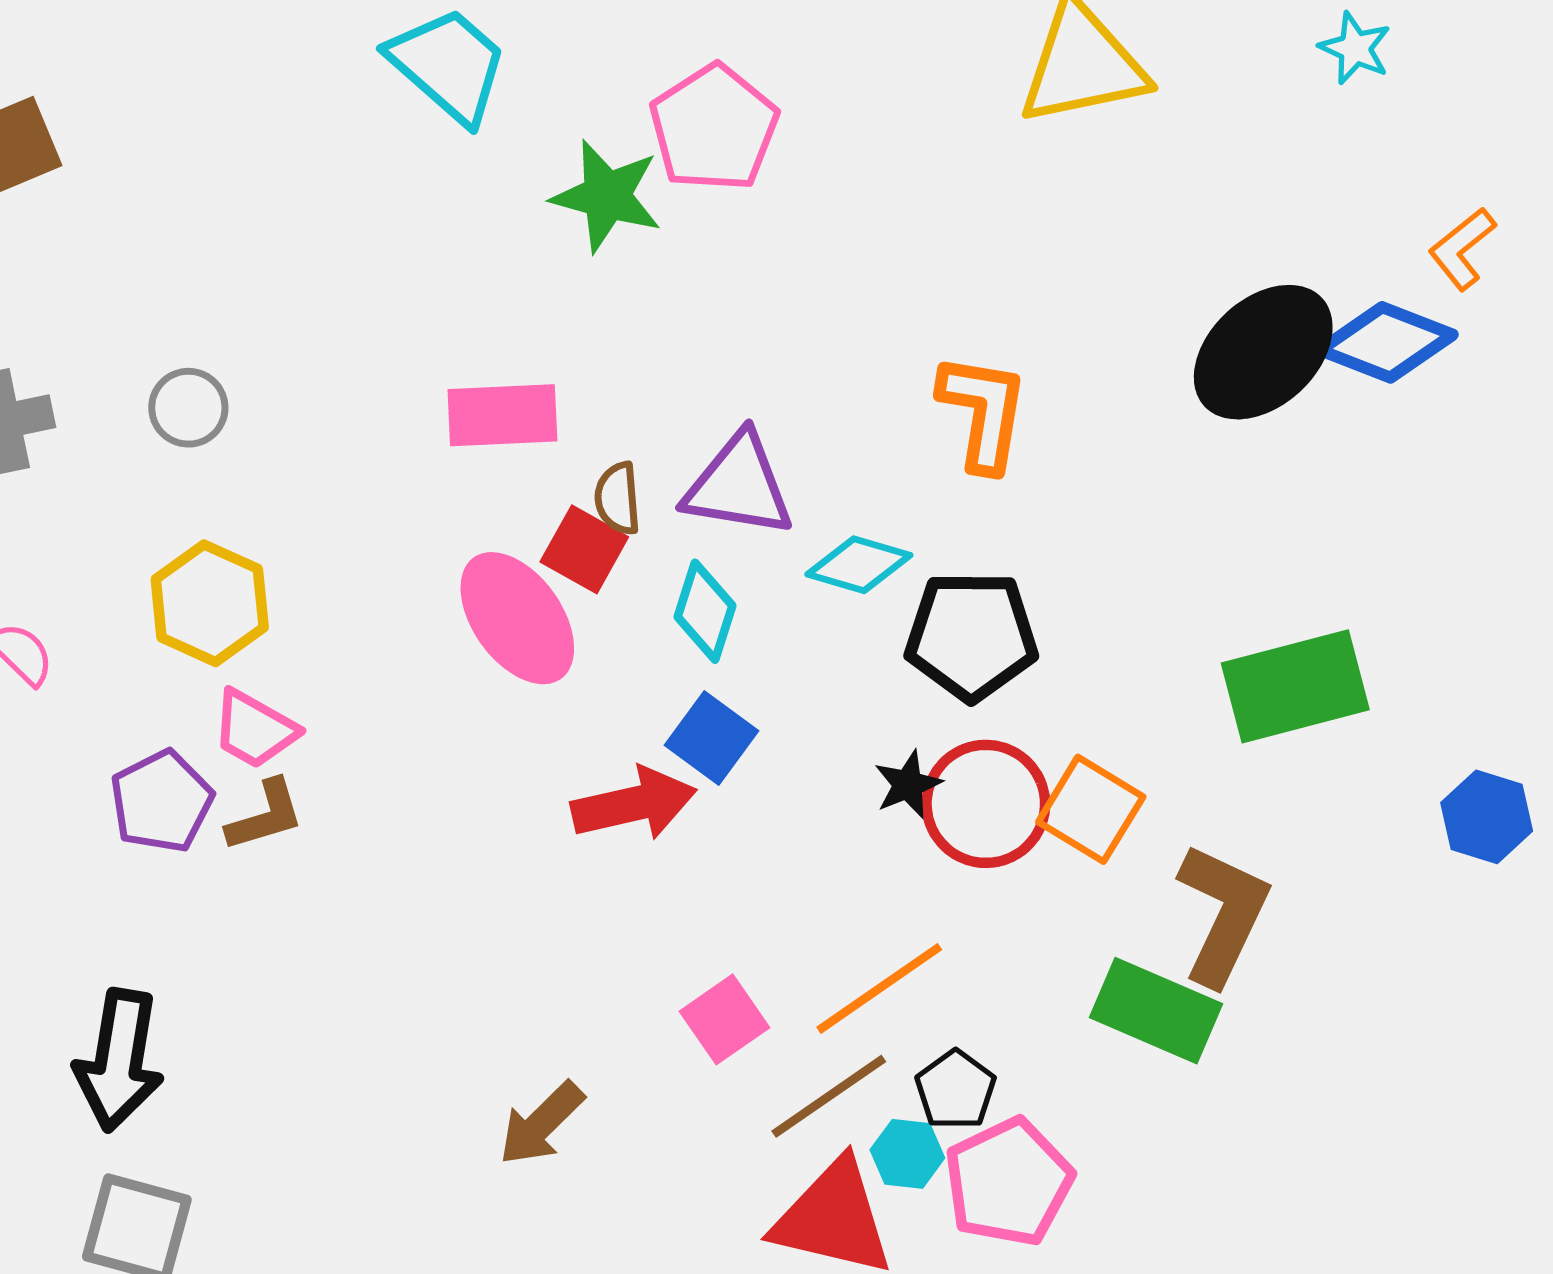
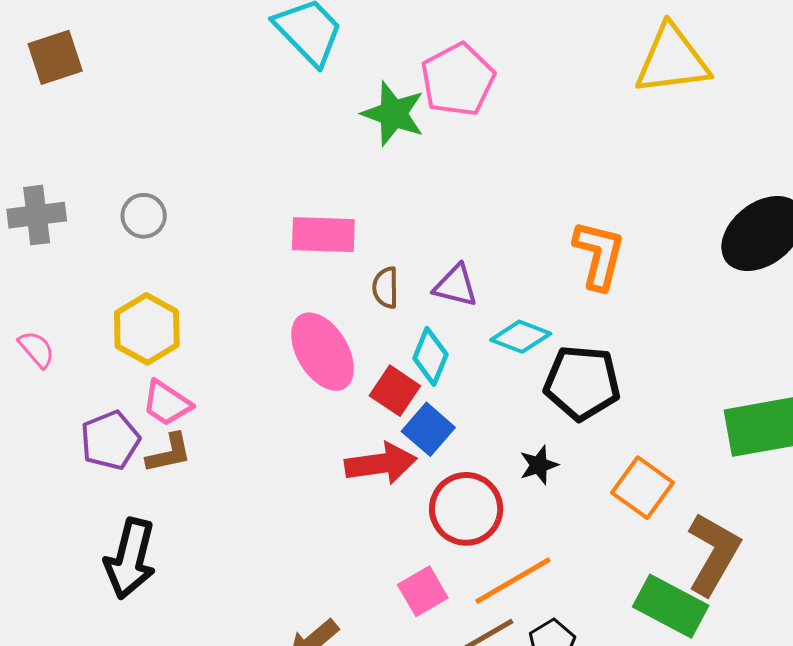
purple triangle: (739, 485) -> (456, 286), size x0.7
red square: (584, 549) -> (395, 391), moved
red circle: (986, 804) -> (466, 509), moved
black arrow: (119, 1060) -> (130, 559), moved

